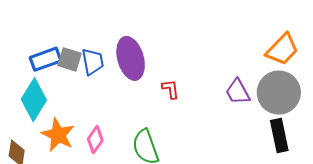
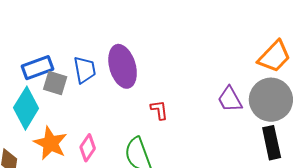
gray square: (70, 59) -> (55, 83), moved
red L-shape: (171, 89) -> (159, 110), moved

